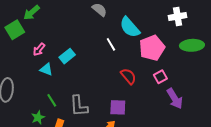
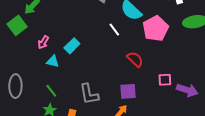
pink square: (160, 77) -> (165, 80), moved, turned 32
purple arrow: (175, 99) -> (187, 90), moved, turned -35
green line: (52, 100) -> (51, 91), moved

